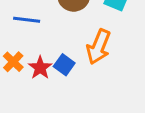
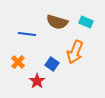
red star: (40, 68) -> (37, 81), moved

